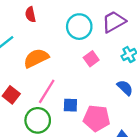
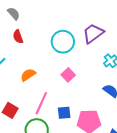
orange semicircle: (36, 58) -> (28, 75), size x0.7
pink square: (91, 59) -> (68, 75), moved

